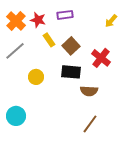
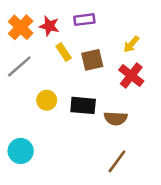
yellow arrow: (111, 21) -> (131, 44), moved
brown square: (71, 46) -> (92, 60), turned 30
black rectangle: (71, 72) -> (83, 105), moved

